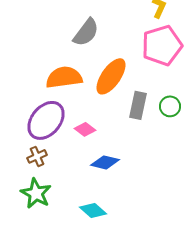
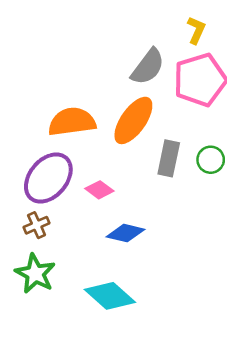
gray semicircle: (86, 32) -> (148, 67), moved
cyan diamond: (93, 210) -> (110, 296), size x1.4

